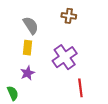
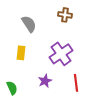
yellow rectangle: (28, 48) -> (21, 53), moved
purple star: (28, 73) -> (45, 81), moved

